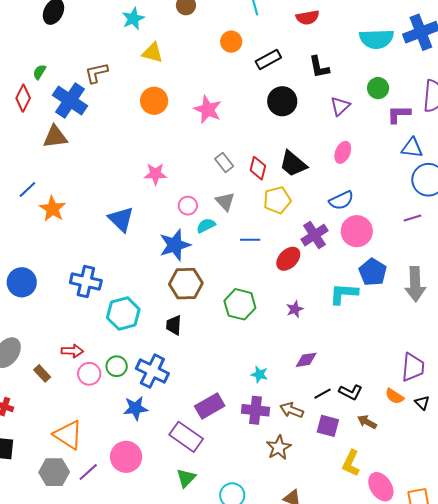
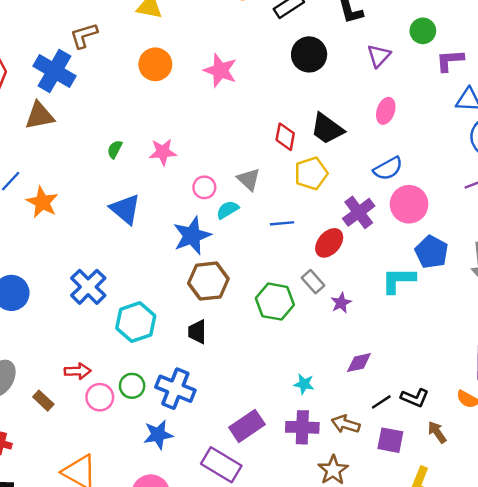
green semicircle: (39, 72) -> (115, 149), moved
gray rectangle: (224, 162) -> (313, 282), moved
blue cross: (86, 282) -> (88, 287), turned 36
brown arrow: (367, 422) -> (437, 432), turned 30

